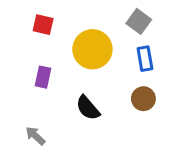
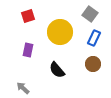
red square: (43, 25) -> (28, 16), turned -32
blue rectangle: (145, 59) -> (94, 38), turned 35

